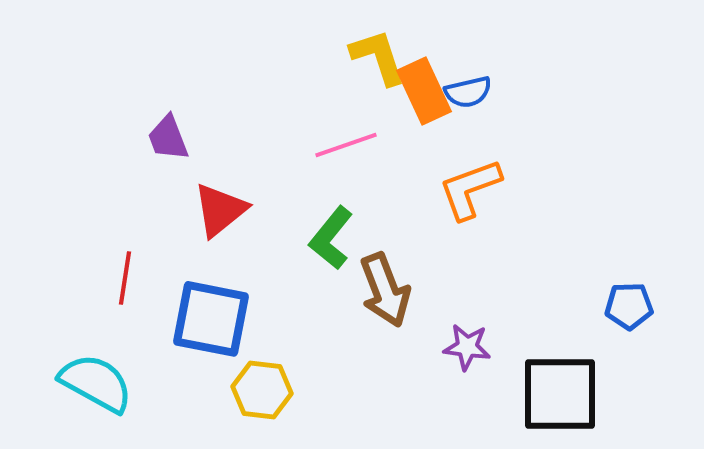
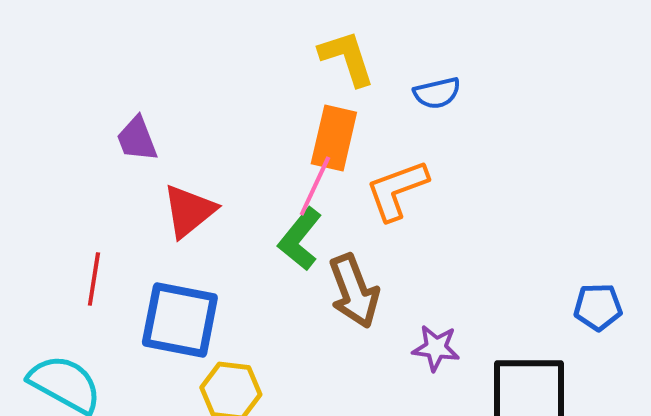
orange rectangle: (424, 91) -> (334, 138), moved, turned 38
pink line: (346, 145) -> (315, 186), moved, turned -46
orange L-shape: (470, 189) -> (397, 190), moved

